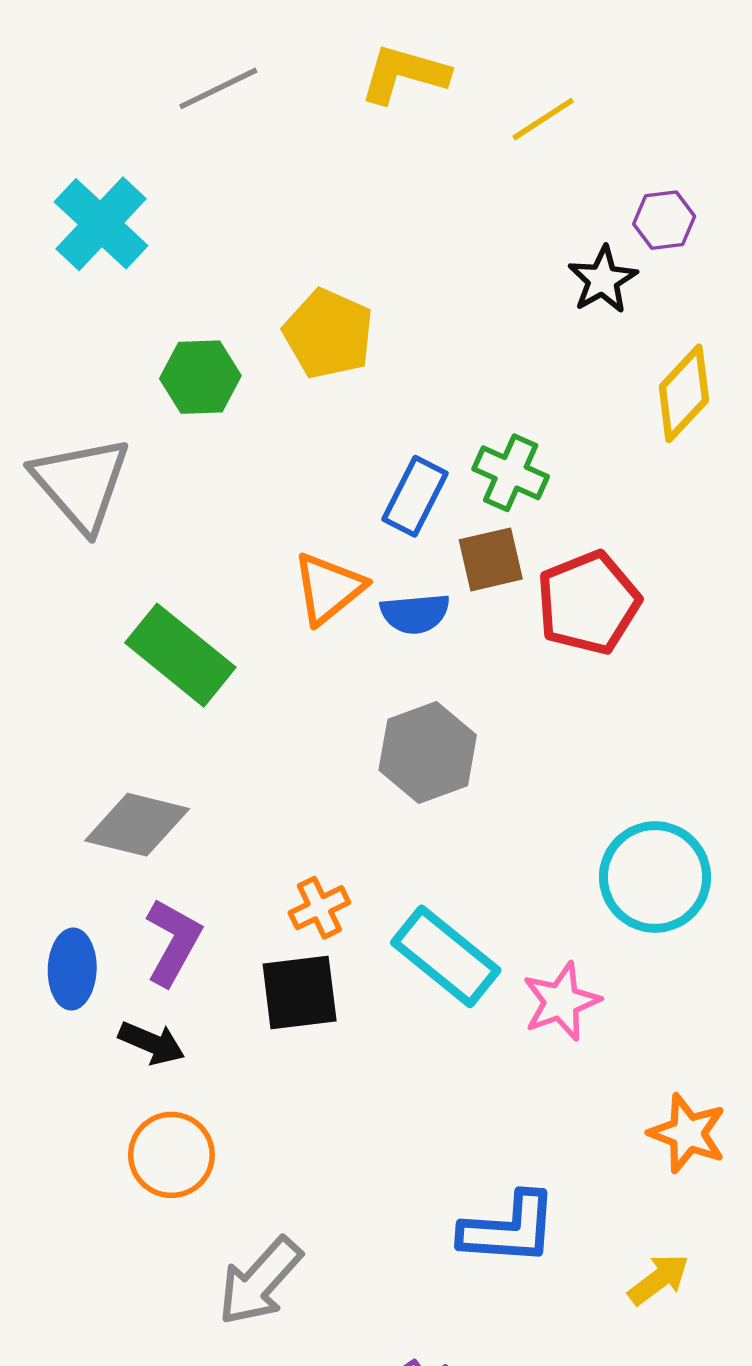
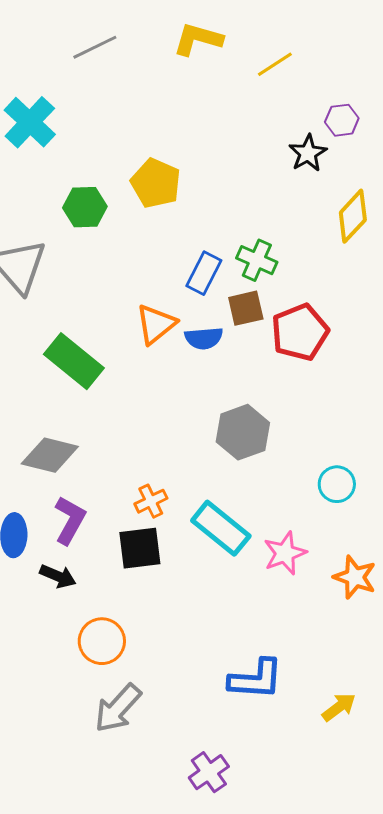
gray hexagon: (428, 752) -> (243, 432), moved
cyan circle: (655, 877) -> (337, 484), size x0.6
orange star: (688, 1133) -> (355, 577), moved
orange circle: (171, 1155) -> (102, 641), moved

